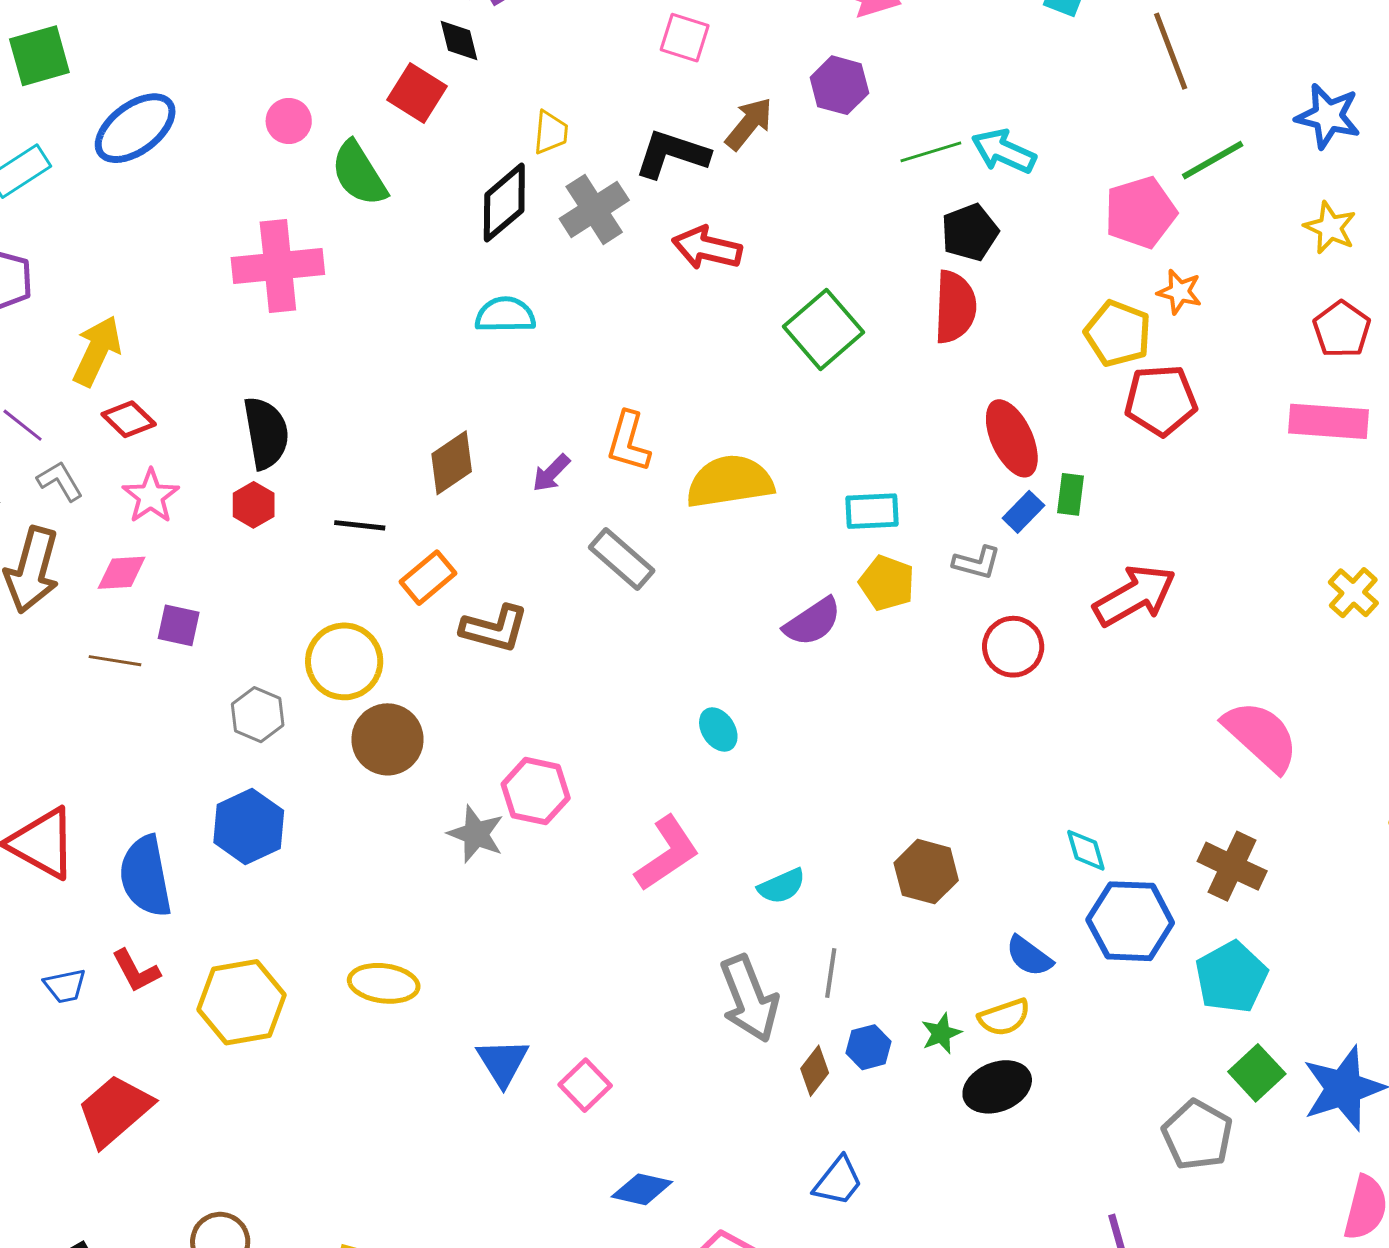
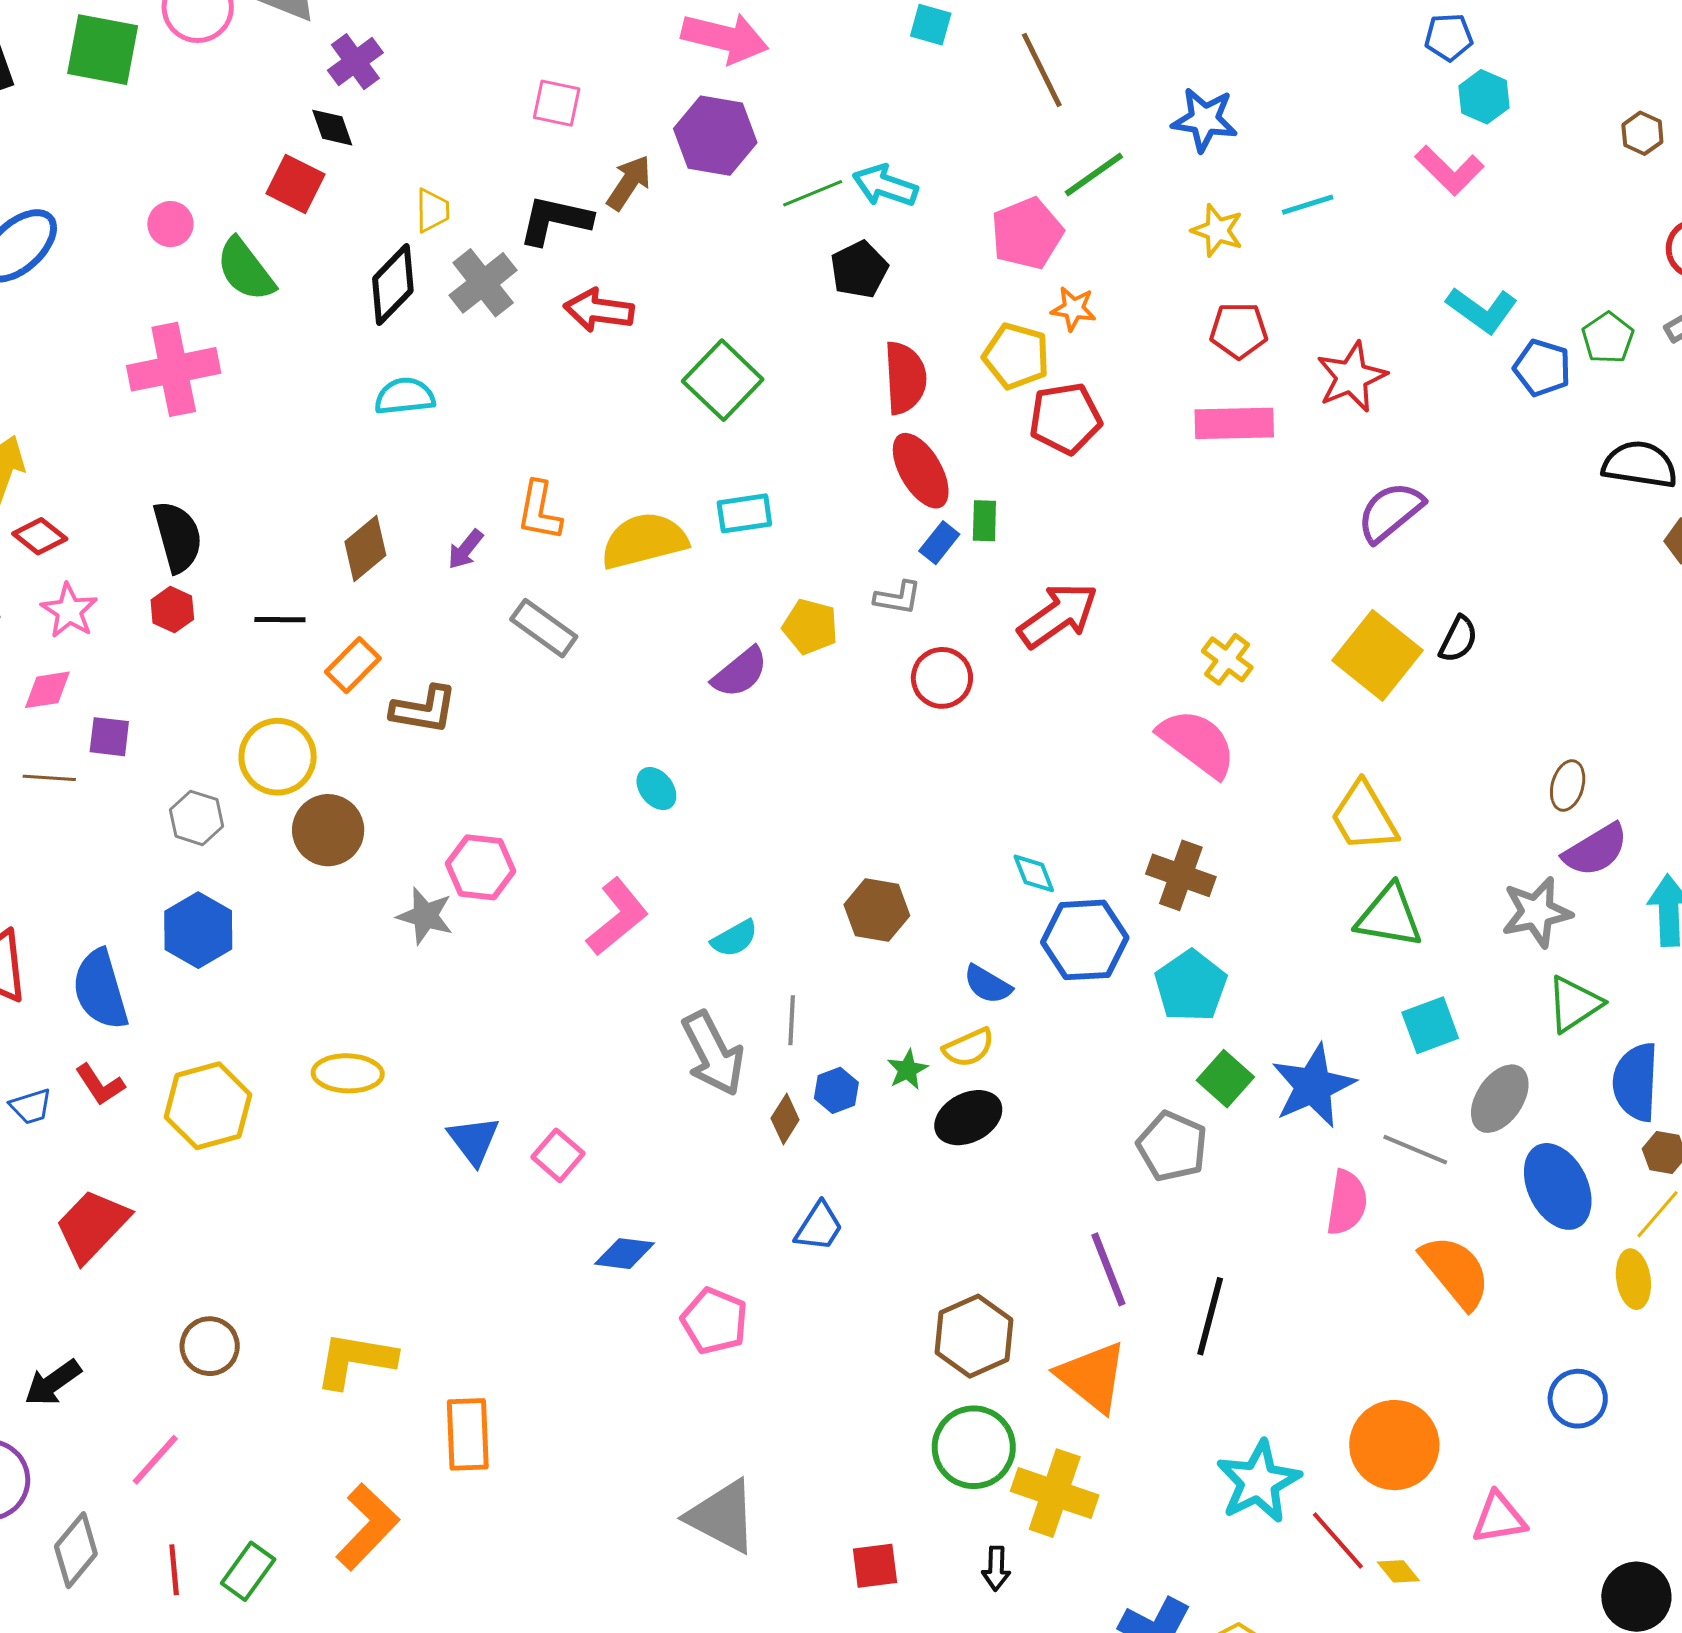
purple hexagon: (839, 85) -> (715, 136), size x1.4
red semicircle: (955, 307) -> (905, 378), moved
red pentagon: (1342, 329) -> (1239, 330), turned -30
cyan rectangle: (872, 511) -> (744, 513), moved
yellow cross: (1353, 593) -> (1227, 659), moved

